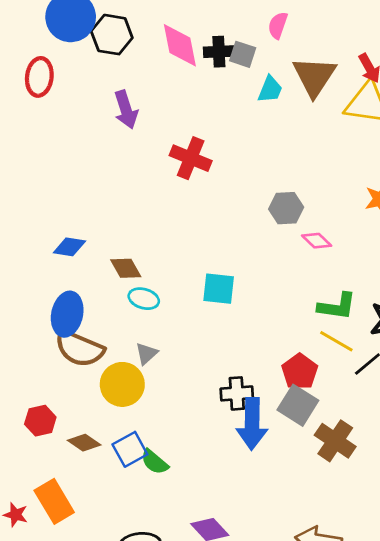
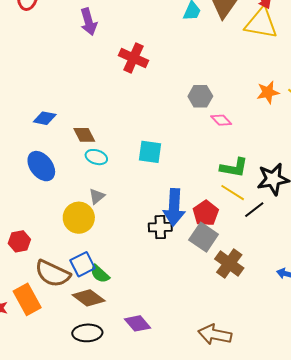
blue ellipse: (67, 314) -> (41, 166), turned -52
brown semicircle: (79, 348) -> (53, 274), moved
blue arrow: (252, 424) -> (174, 207), moved
brown diamond: (84, 443) -> (89, 298), moved, size x1.4

